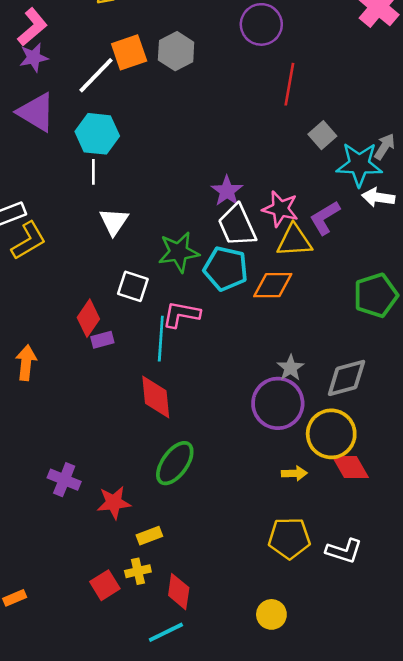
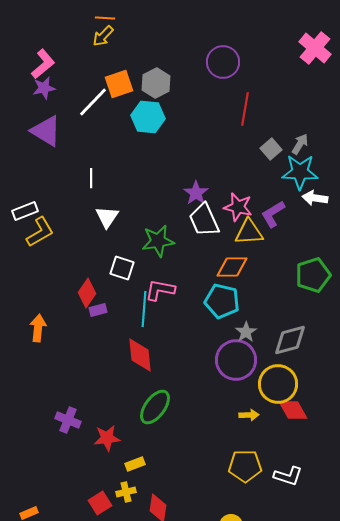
cyan hexagon: (97, 134) -> (148, 117), moved
gray arrow: (385, 147) -> (300, 144), moved
cyan pentagon: (226, 269) -> (222, 301), moved

